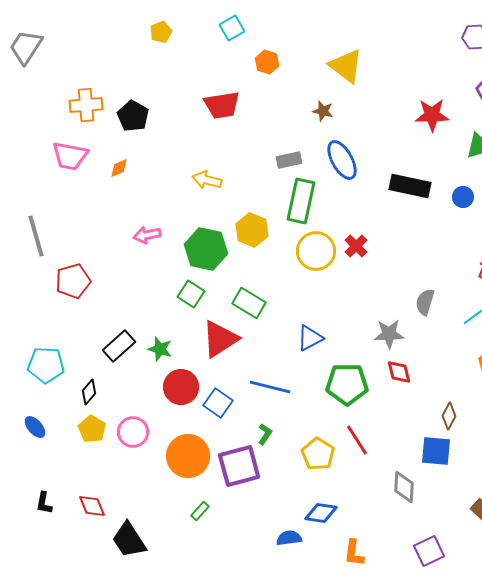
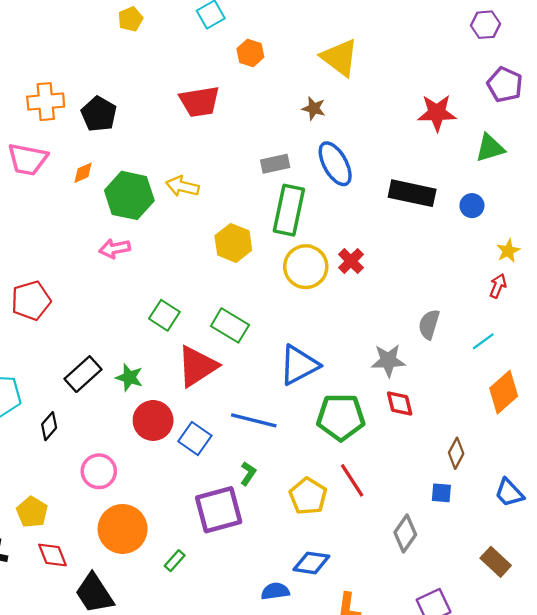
green hexagon: (206, 249) -> (129, 195), moved
blue triangle: (310, 338) -> (299, 365), size x1.4
yellow pentagon: (92, 429) -> (32, 512), moved
blue square: (436, 451) -> (441, 493), size x0.6
orange circle: (188, 456) -> (123, 529), moved
gray diamond: (404, 487) -> (405, 534), turned 32

